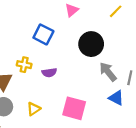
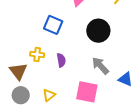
gray arrow: (108, 72) -> (100, 66), moved
purple semicircle: (49, 73) -> (61, 60), turned -88

